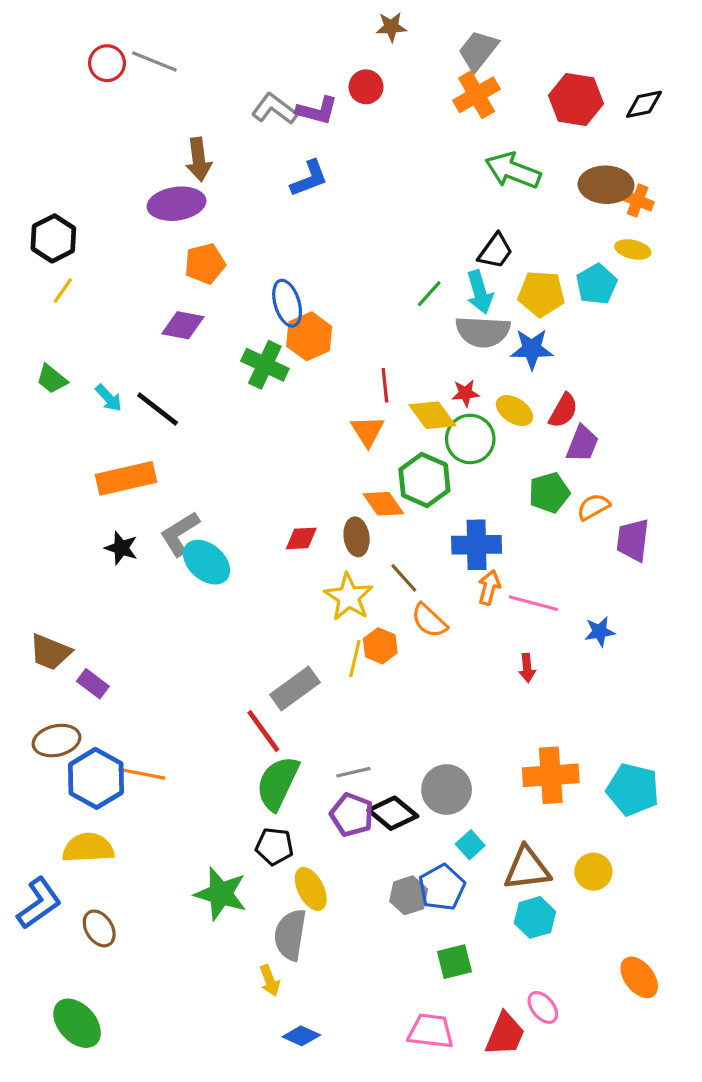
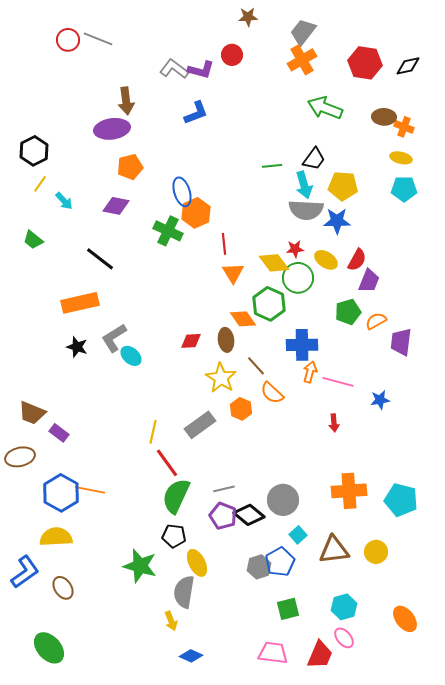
brown ellipse: (606, 185) -> (384, 117), size x0.7
cyan pentagon: (597, 284) -> (404, 189), moved, turned 30
green line: (429, 294) -> (272, 166), moved, turned 42
red line: (385, 385) -> (224, 244), moved
cyan arrow: (109, 398) -> (64, 201), moved
cyan ellipse: (207, 562) -> (131, 356), size x0.7
yellow line: (355, 658) -> (153, 432), moved
gray rectangle: (295, 688) -> (200, 425), moved
brown ellipse: (57, 741) -> (20, 457), moved
cyan hexagon: (535, 917) -> (344, 607), moved

